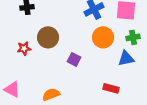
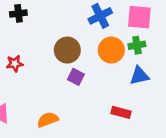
brown circle: (48, 37) -> (67, 50), moved
green cross: (133, 37) -> (137, 45), moved

